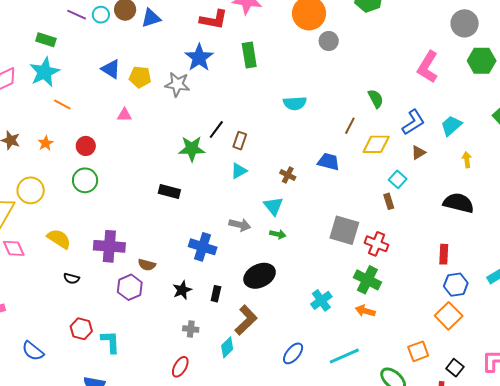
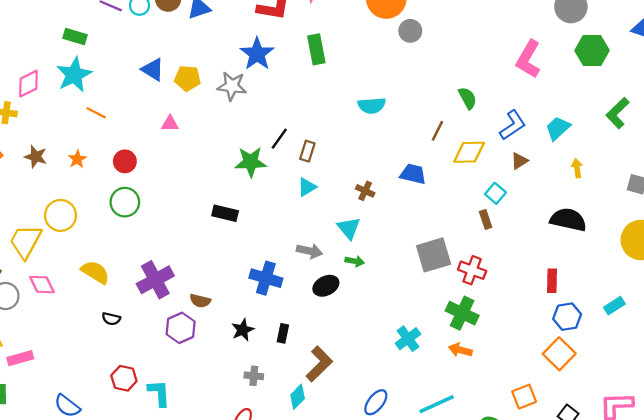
gray square: (344, 230) -> (434, 255), turned -32
purple cross: (109, 246) -> (155, 280), turned -32
black ellipse: (260, 276) -> (326, 286), moved, size x0.7

